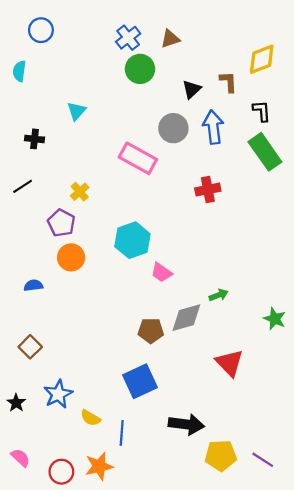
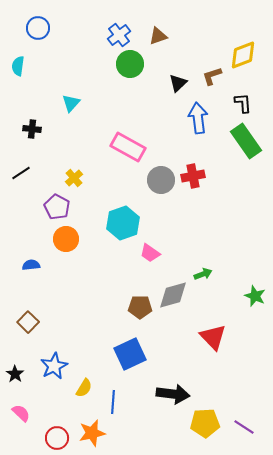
brown L-shape: (228, 82) -> (212, 76), turned -105
gray circle: (173, 128) -> (161, 180), moved
yellow semicircle: (90, 418) -> (84, 388), turned -90
pink semicircle: (20, 458) -> (21, 413), moved

